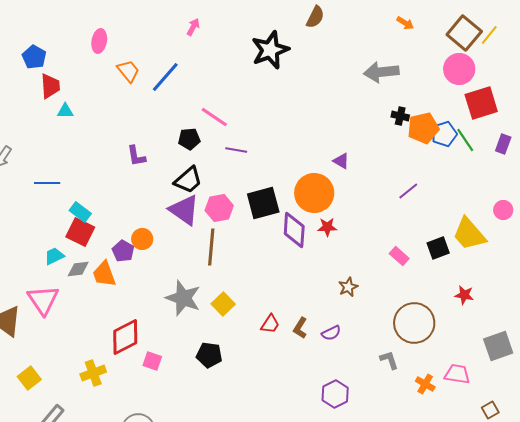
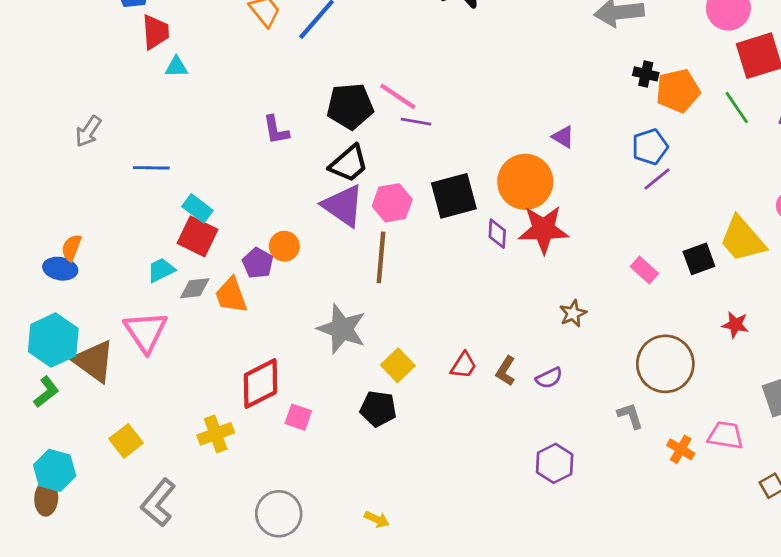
pink line: (214, 117) -> (398, 96), moved
blue pentagon: (444, 134) -> (650, 147), moved
black pentagon: (189, 139) -> (350, 106), size x1.5
red star: (327, 227) -> (543, 229), size x1.8
purple diamond: (294, 230) -> (497, 234), size x0.6
yellow square: (223, 304) -> (398, 365), moved

